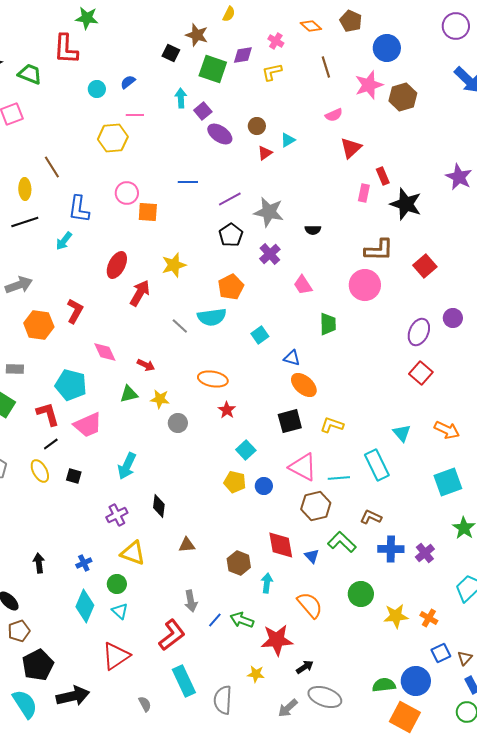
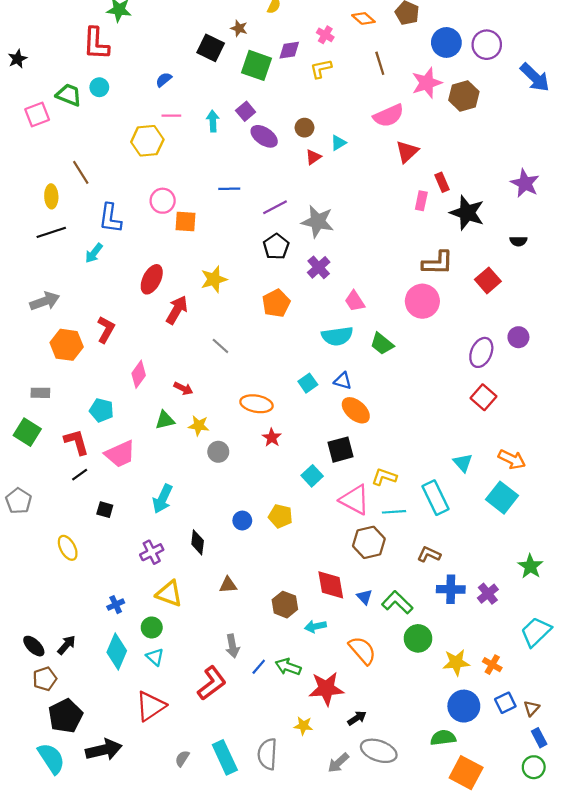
purple circle: (456, 26) -> (487, 45), moved
brown star: (197, 35) -> (239, 28), size x0.7
black square: (171, 53) -> (211, 48), size x1.4
green trapezoid: (30, 74) -> (69, 95), moved
cyan circle: (97, 89) -> (99, 87), moved
cyan arrow: (181, 98) -> (213, 121), moved
pink semicircle: (334, 115) -> (389, 116), size x1.6
black semicircle: (313, 230) -> (518, 241), moved
cyan semicircle: (212, 317) -> (337, 336), moved
green trapezoid: (328, 324) -> (382, 344), turned 130
cyan square: (260, 335) -> (308, 383), moved
pink diamond: (105, 352) -> (139, 374), turned 60
cyan pentagon: (71, 385) -> (101, 410), size x0.7
yellow L-shape: (332, 425) -> (384, 477), moved
cyan square: (246, 450) -> (312, 476), moved
yellow ellipse: (40, 471) -> (68, 548), moved
cyan square: (448, 482) -> (502, 498), moved, turned -32
blue circle: (264, 486) -> (242, 521), moved
green L-shape: (342, 542) -> (397, 602), moved
black arrow: (39, 563) -> (67, 645), moved, turned 48
cyan arrow: (267, 583) -> (315, 626), turned -108
cyan rectangle: (184, 681) -> (225, 757), moved
blue circle: (416, 681) -> (464, 706), moved
gray semicircle: (145, 704) -> (182, 758), turned -119

